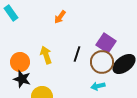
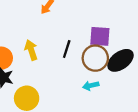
purple square: (106, 43) -> (100, 36), turned -30

